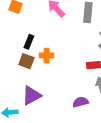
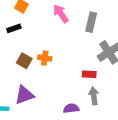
black rectangle: (29, 42) -> (14, 28), moved, turned 40

